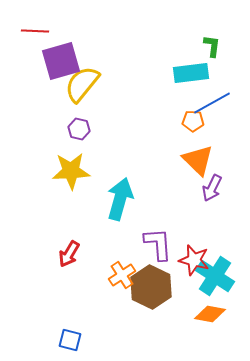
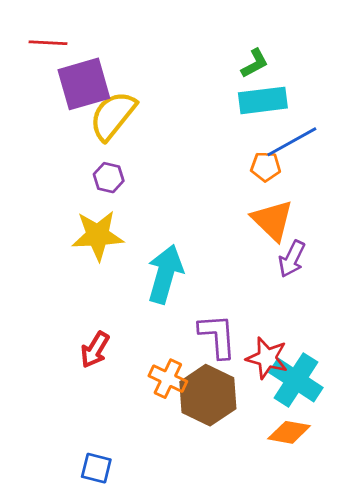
green L-shape: (212, 46) -> (255, 63), moved, turned 55
orange cross: (122, 275) -> (168, 379), turned -32

